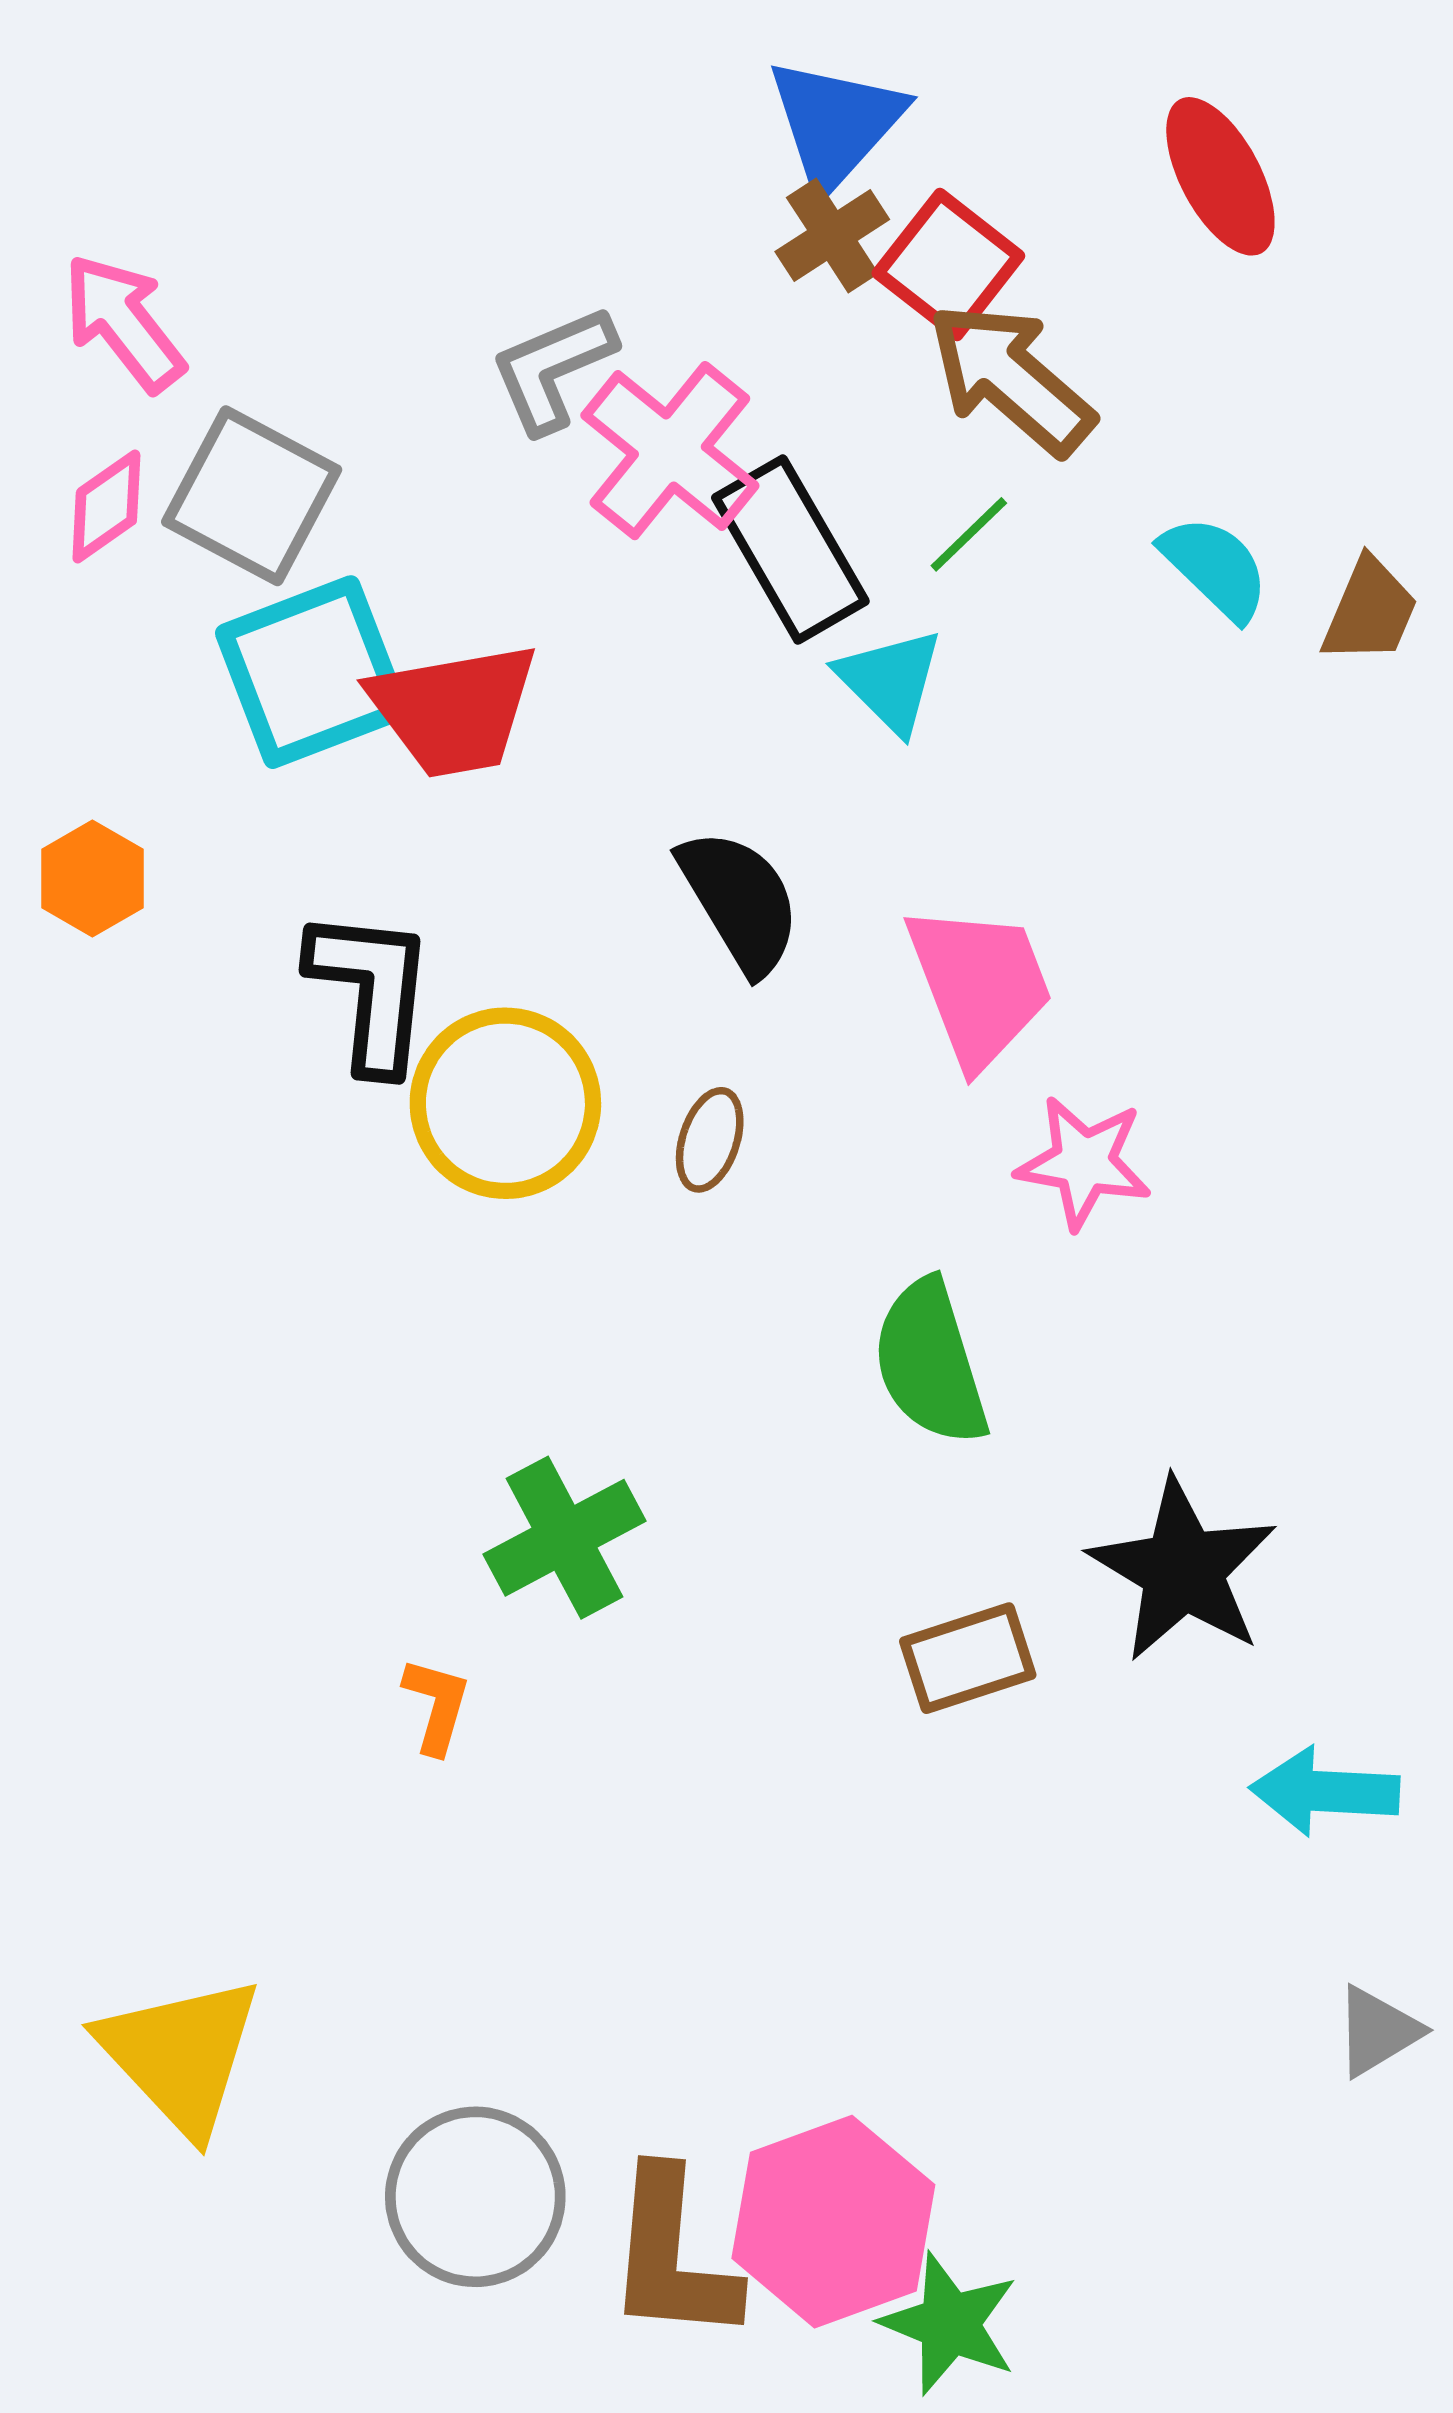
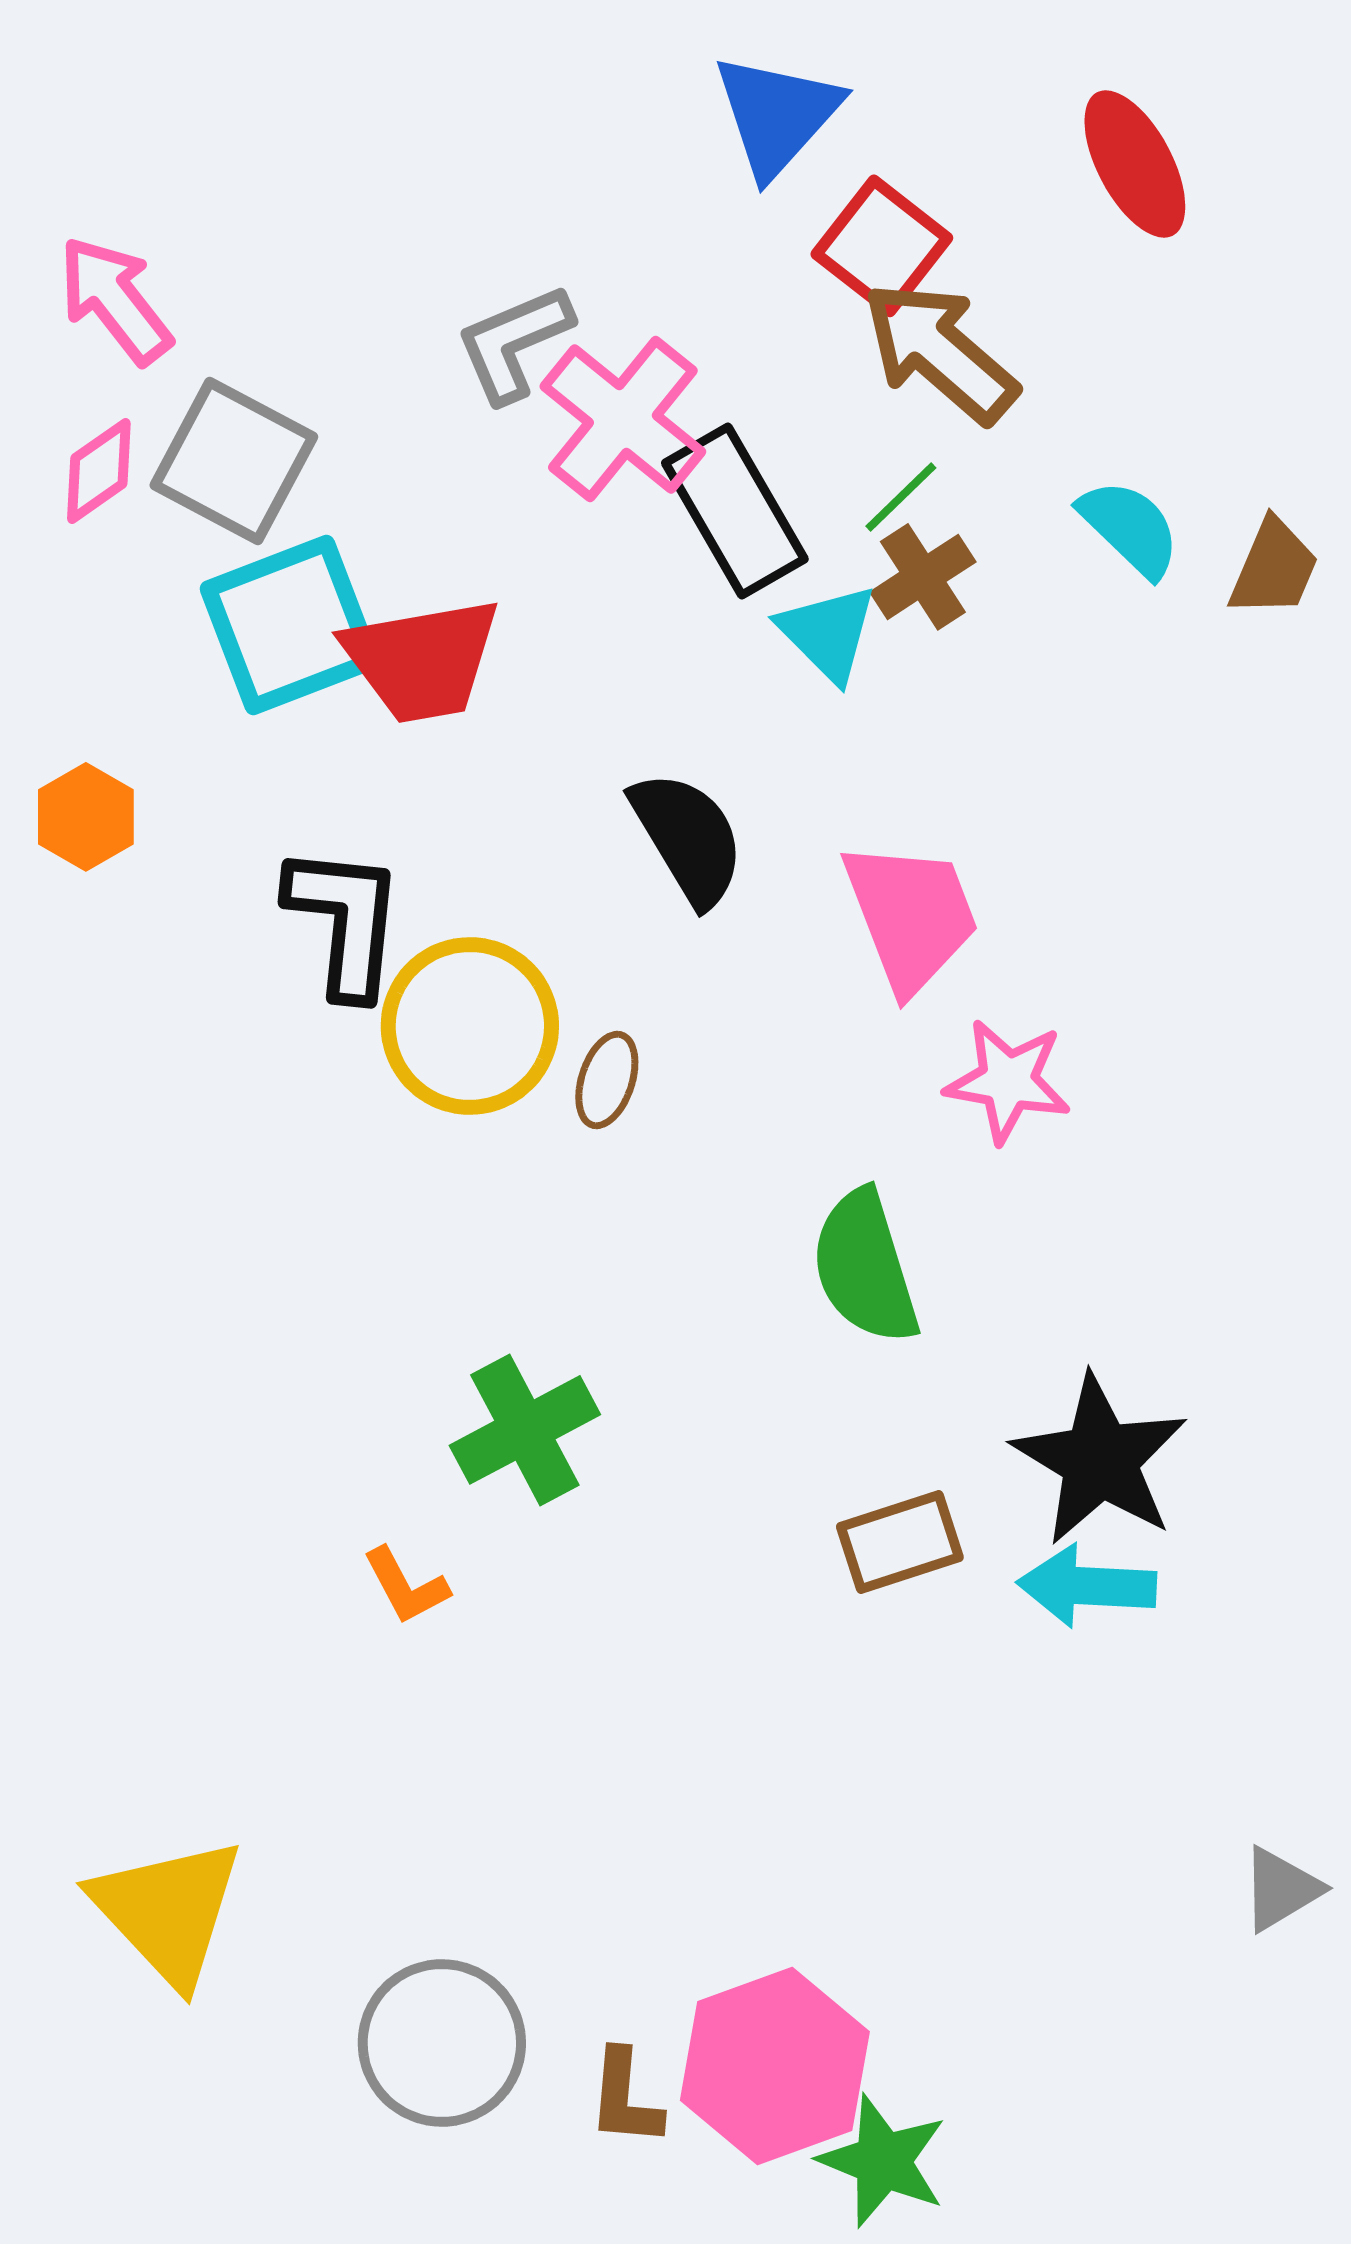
brown cross: (832, 235) -> (923, 577), moved
brown ellipse: (710, 1140) -> (607, 1080), moved
orange L-shape: (437, 1705) -> (406, 1586), turned 136
cyan arrow: (1325, 1791) -> (1087, 1586), moved
brown L-shape: (672, 2256) -> (625, 2098), size x0.6

